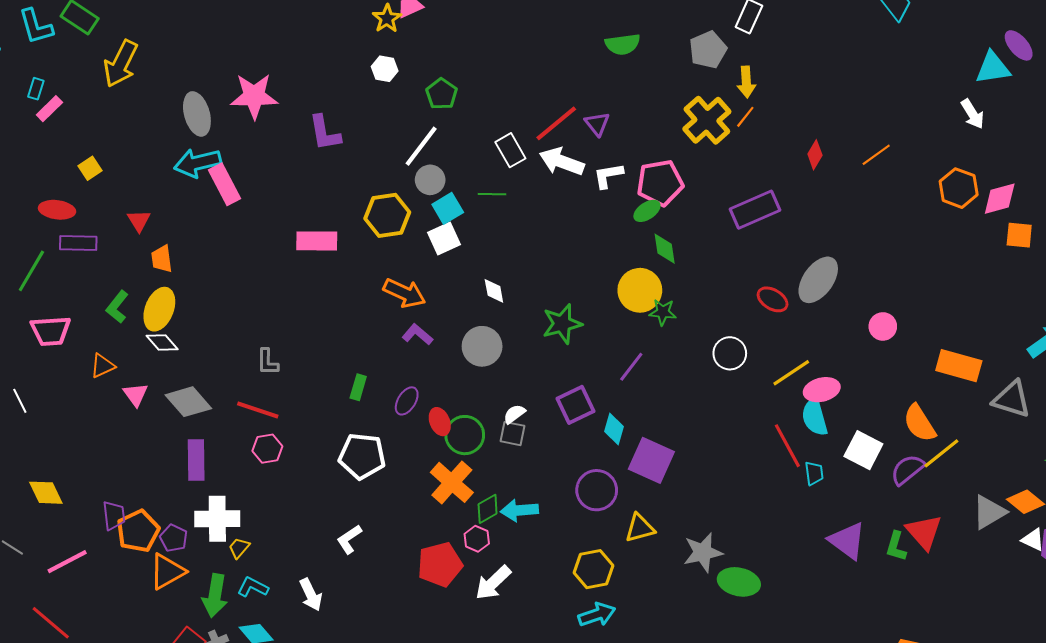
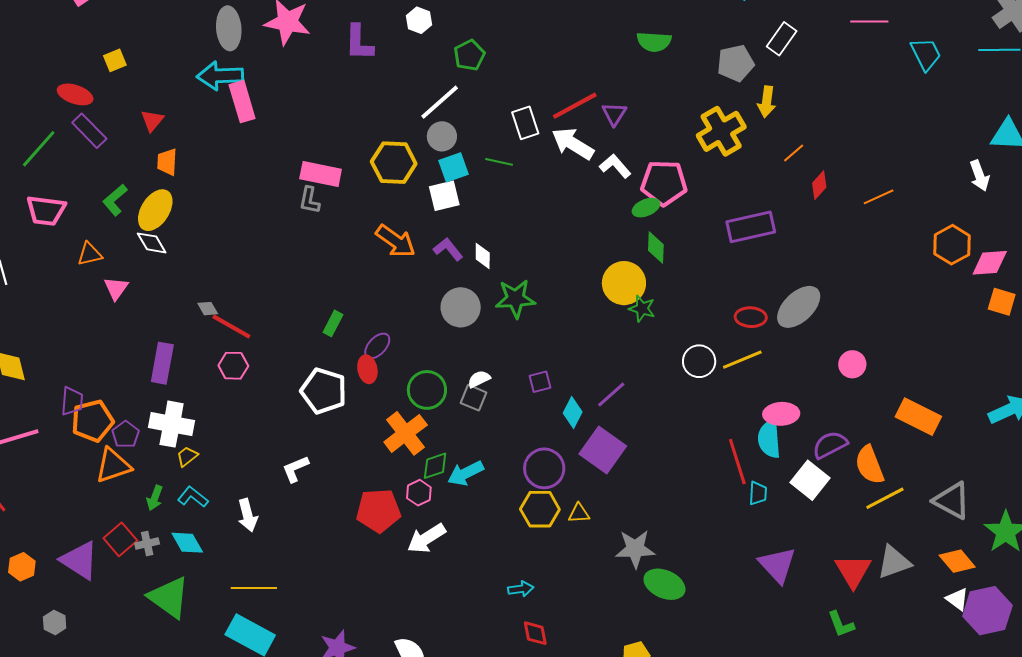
orange line: (745, 117) -> (794, 153), moved
purple L-shape: (325, 133) -> (359, 43), moved
white L-shape: (608, 176) -> (615, 166), turned 48
purple rectangle: (78, 243) -> (89, 131), turned 33
red ellipse: (773, 299) -> (751, 317), turned -40
green star: (562, 324) -> (515, 299), moved
purple L-shape: (417, 334) -> (448, 249), moved
gray L-shape: (267, 362) -> (310, 200), moved
purple line: (631, 367) -> (611, 394), moved
yellow line: (791, 373) -> (742, 360), moved
gray triangle: (1012, 399) -> (952, 501), moved
gray diamond: (188, 402) -> (208, 309), moved, size x0.5
purple square: (576, 405) -> (540, 382), size x0.6
red ellipse: (440, 422) -> (367, 369), moved
purple semicircle: (908, 470) -> (830, 445), moved
cyan arrow: (519, 510) -> (466, 473), turned -33
gray triangle: (989, 512) -> (894, 562), moved
yellow triangle: (640, 528) -> (579, 513), size x0.7
green L-shape: (896, 546) -> (841, 624), moved, turned -48
yellow hexagon: (594, 569) -> (540, 509), moved
green arrow: (215, 596) -> (155, 498), size x0.6
cyan arrow: (597, 615) -> (521, 589), size x0.7

